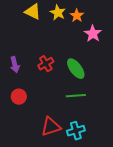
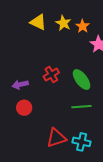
purple arrow: (15, 65) -> (20, 85), moved, turned 91
cyan cross: (76, 131) -> (82, 142), turned 30

